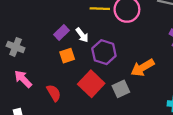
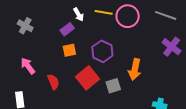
white arrow: (82, 35) -> (79, 15), moved
gray cross: (16, 47) -> (25, 26), moved
orange arrow: (143, 68) -> (135, 69), turned -55

